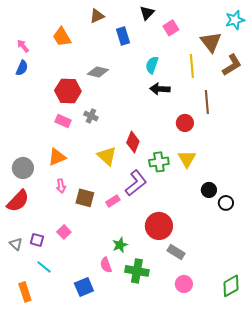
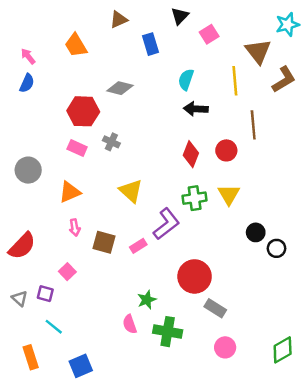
red diamond: (133, 142) -> (191, 154), moved
gray circle: (23, 168) -> (28, 170), moved
pink square: (64, 232) -> (67, 272), moved
blue square: (84, 287) -> (81, 366), moved

